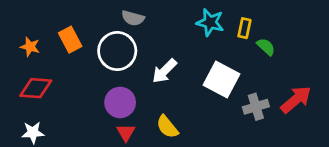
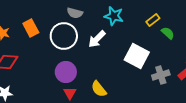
cyan star: (210, 22) -> (114, 16), moved
yellow rectangle: (244, 28) -> (153, 20), turned 40
white arrow: (164, 71) -> (97, 39), moved

